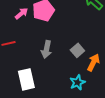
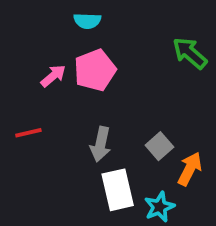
white rectangle: (26, 79) -> (118, 190), moved

